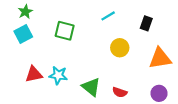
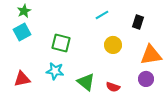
green square: (65, 31) -> (61, 43), moved
red triangle: (34, 74) -> (22, 79), moved
purple circle: (159, 93) -> (146, 79), moved

